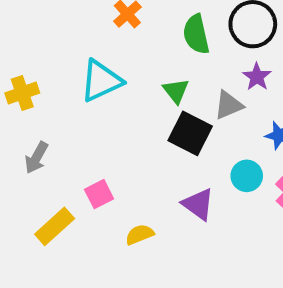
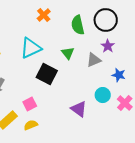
black square: (190, 133) -> (47, 74), moved
yellow semicircle: (140, 235) -> (31, 125), moved

